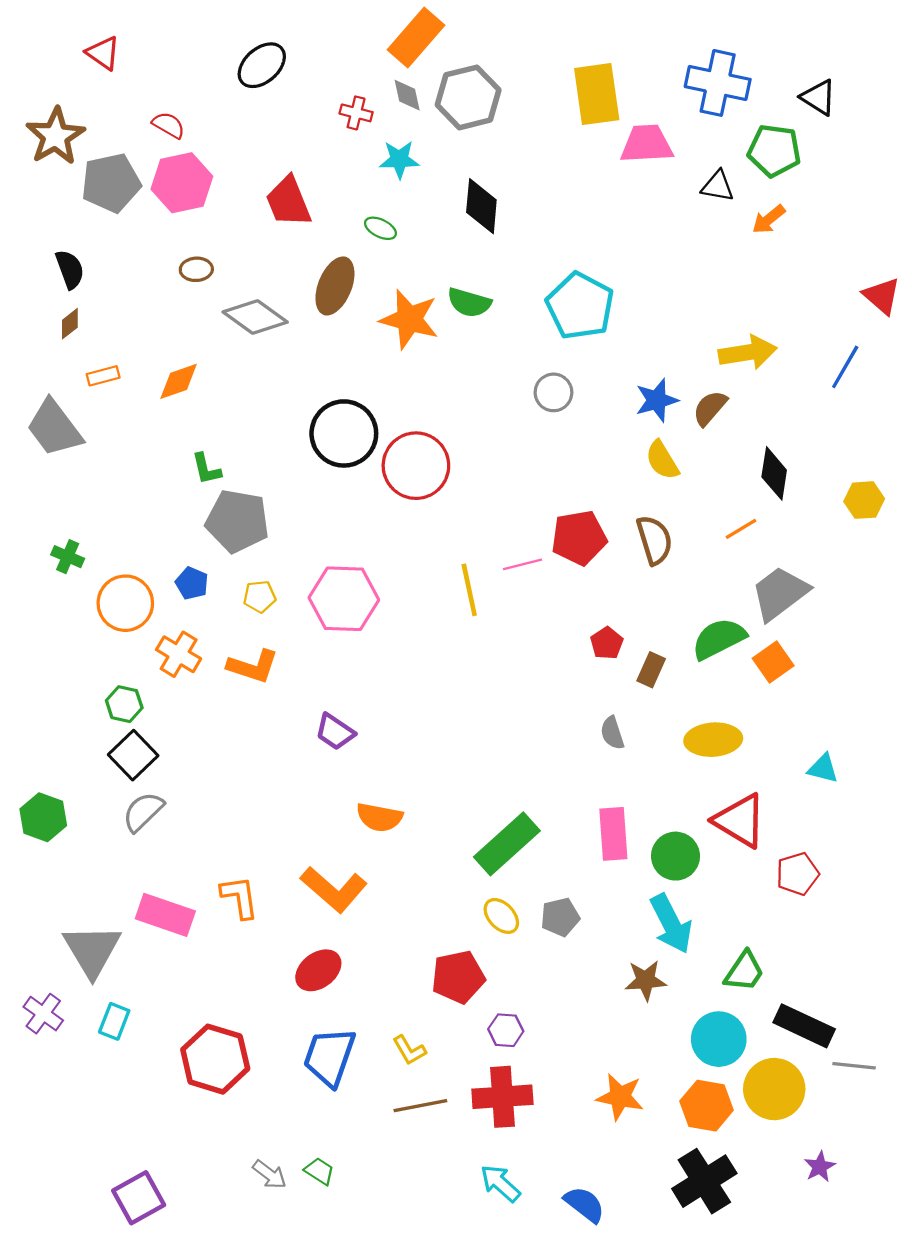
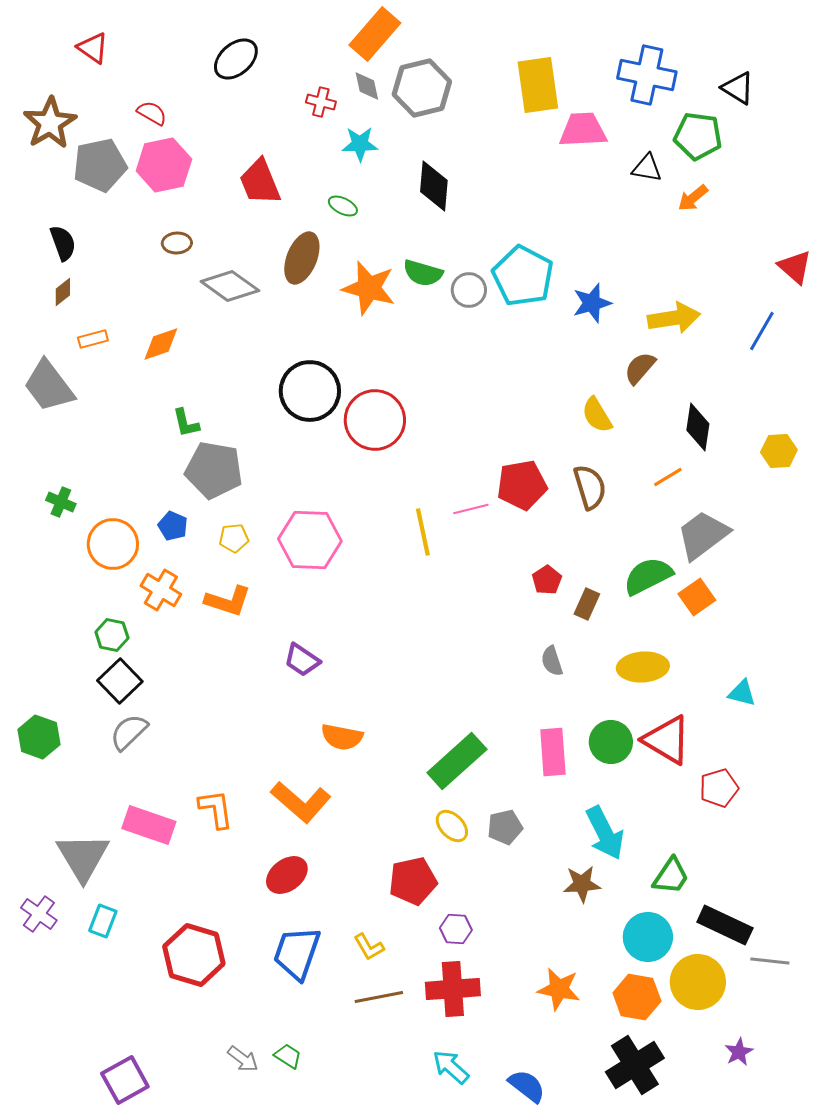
gray circle: (553, 392) -> (469, 290), moved
blue star: (657, 400) -> (592, 303), moved
green circle: (675, 856) -> (611, 742), moved

